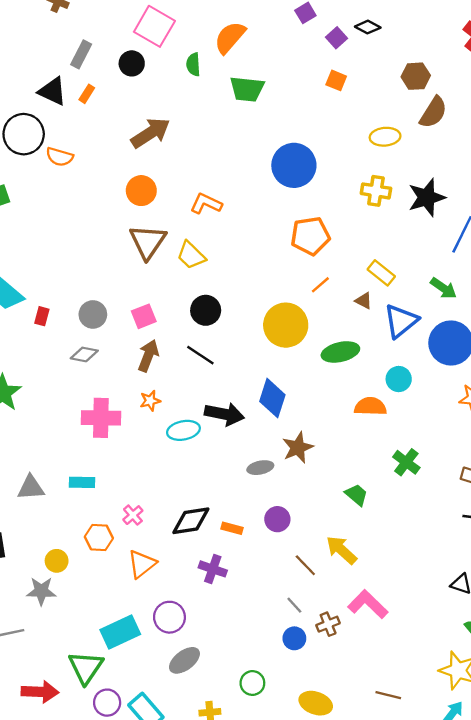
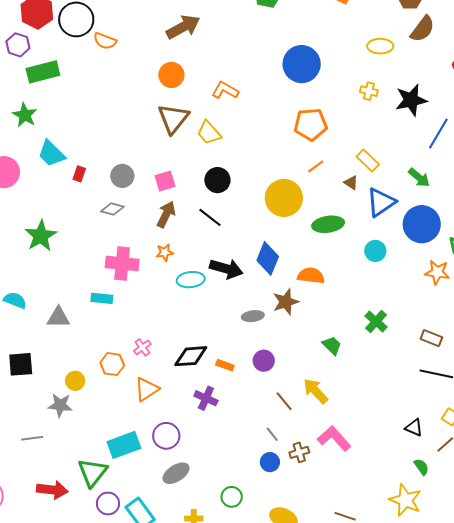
yellow cross: (376, 191) -> (369, 91), size x0.7
orange semicircle: (370, 406) -> (311, 276), moved
cyan rectangle: (82, 482) -> (102, 298), moved

